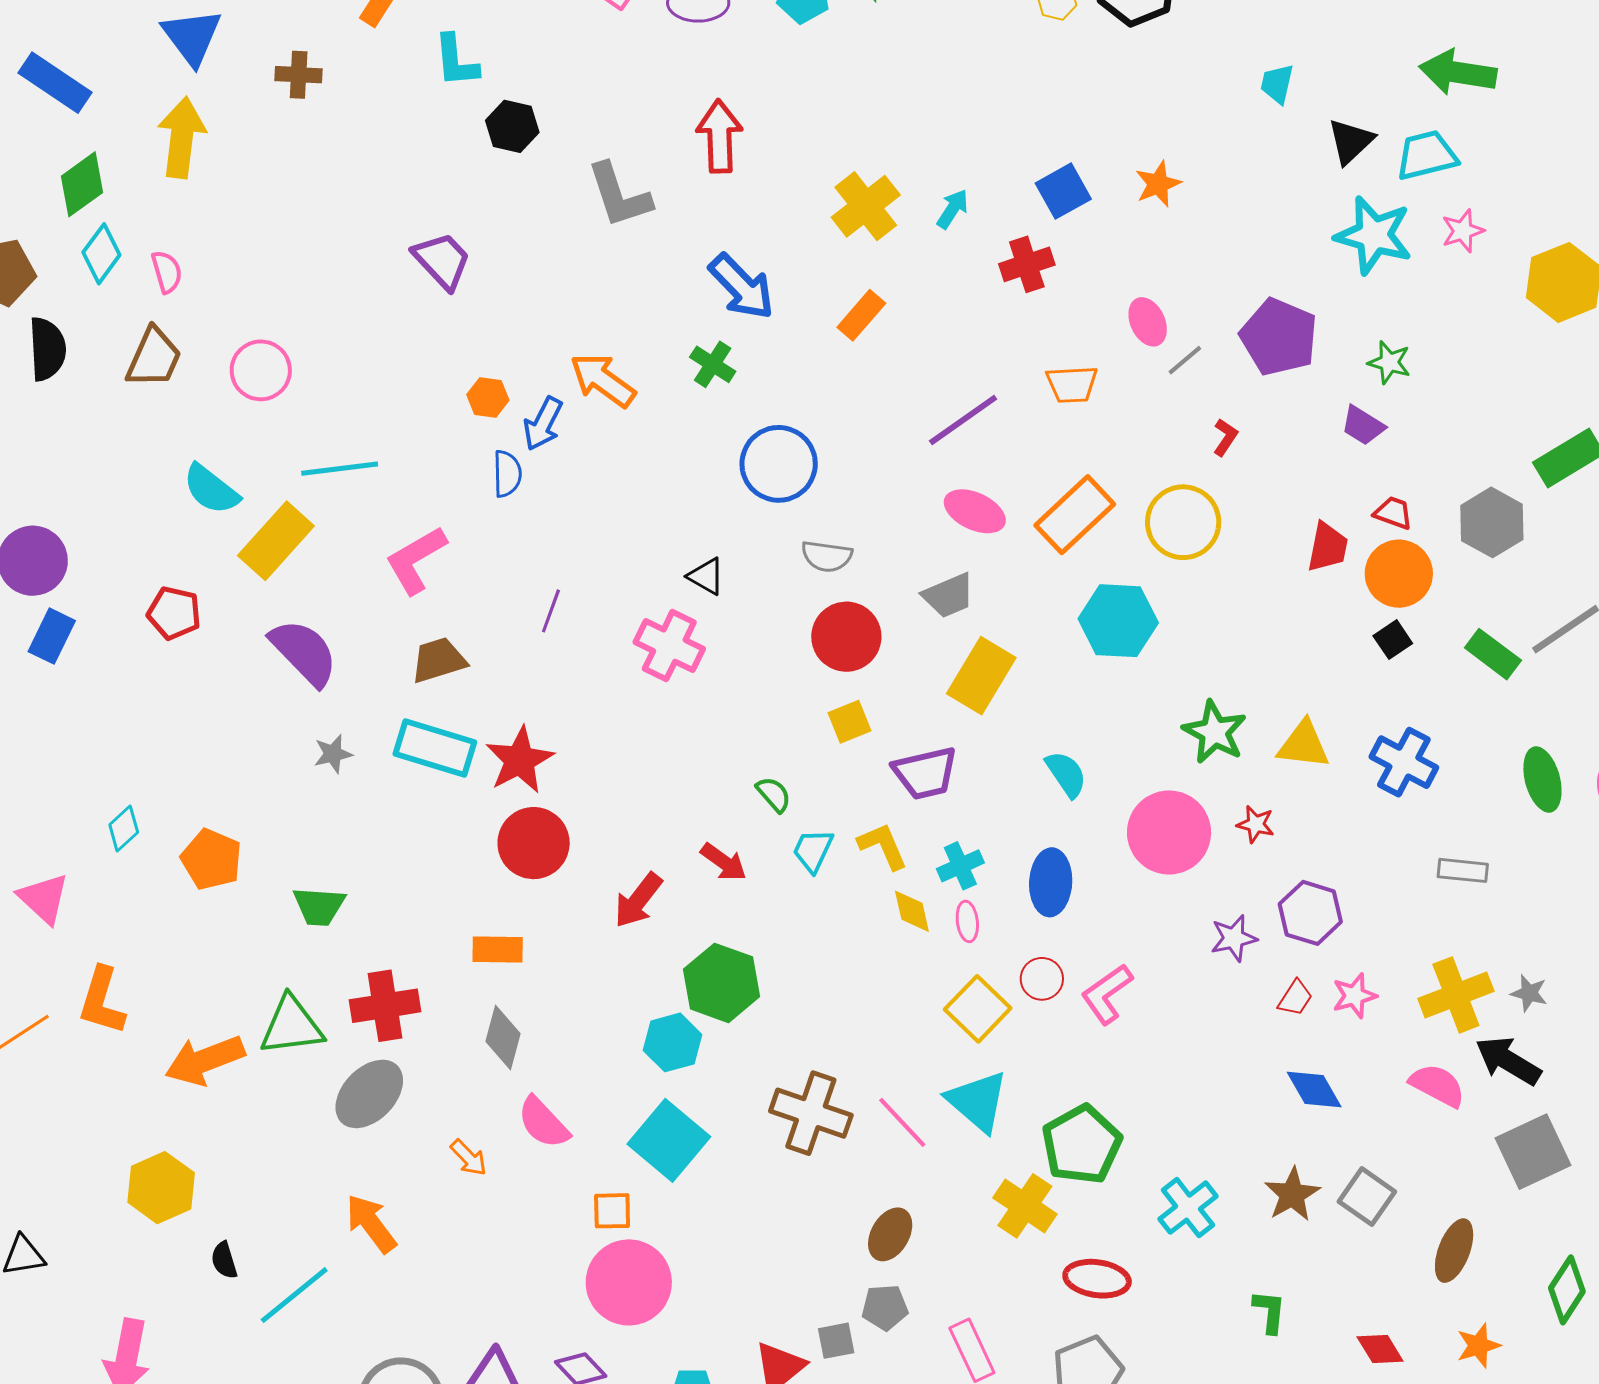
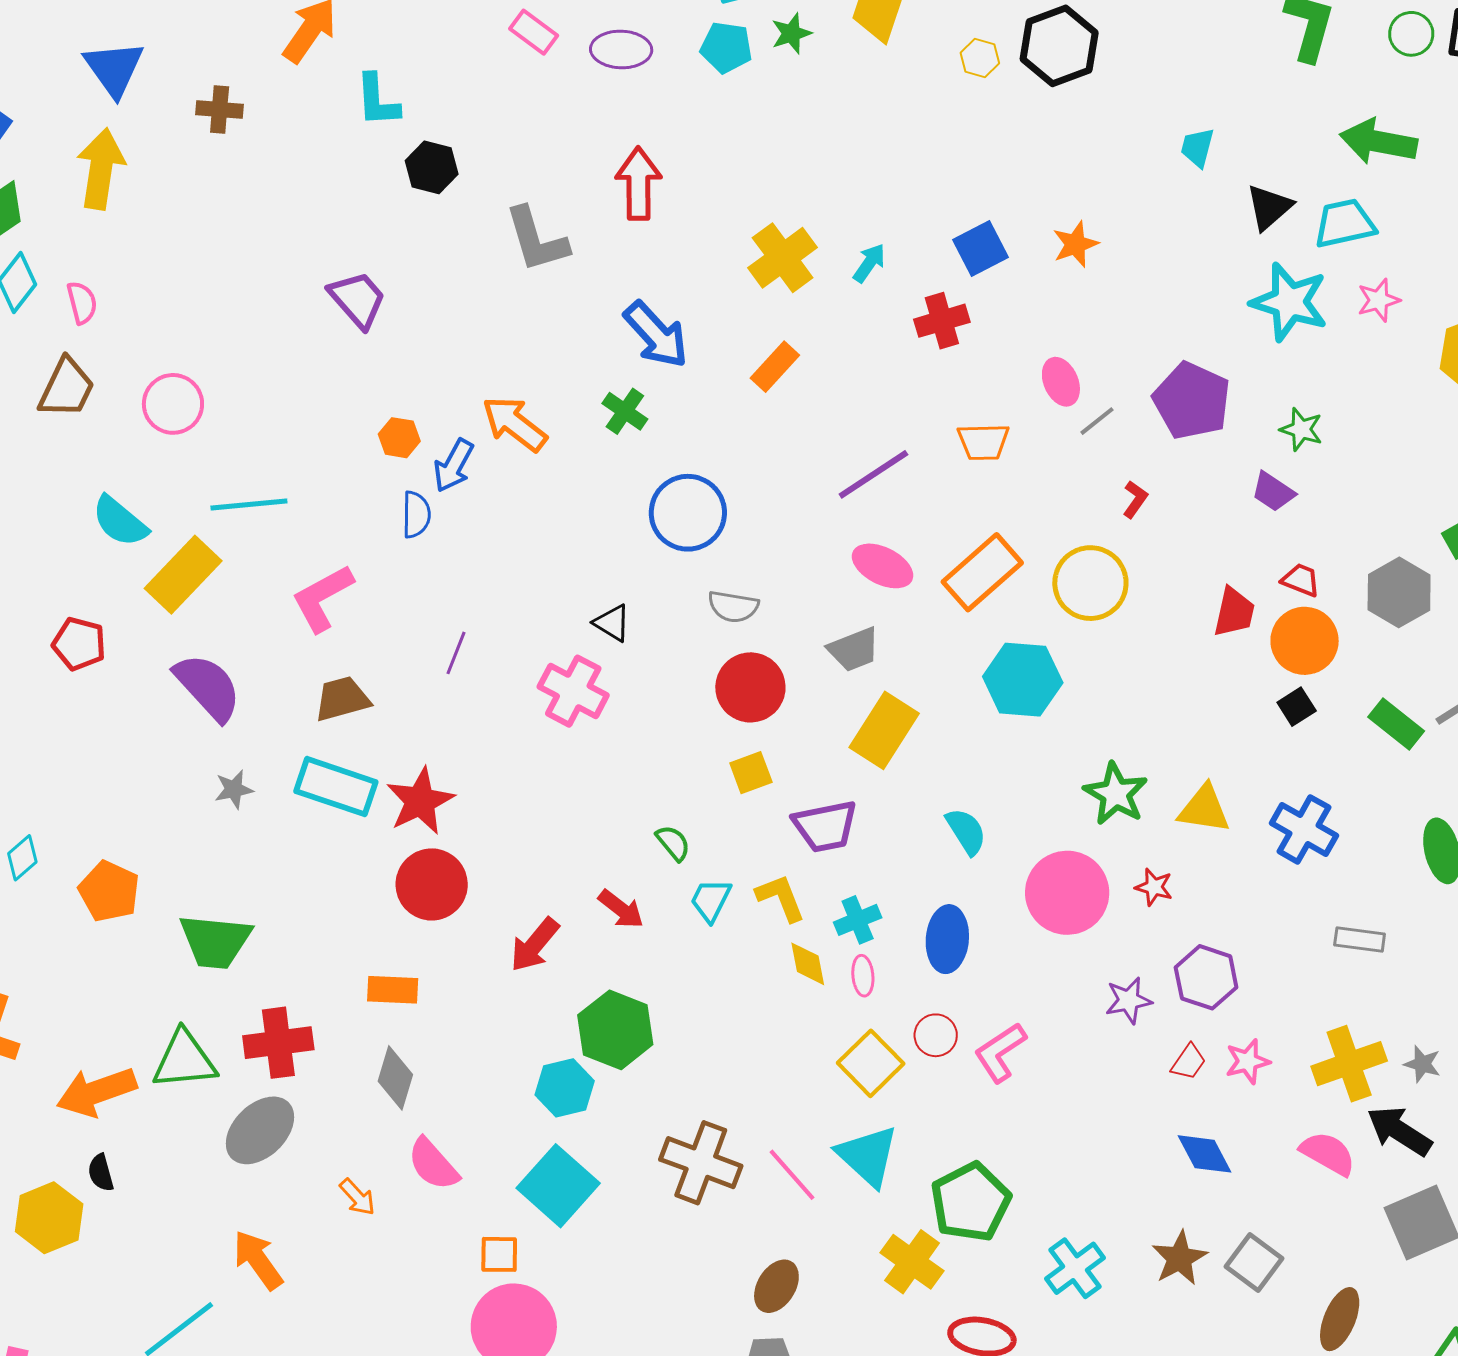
green trapezoid: (319, 906) -> (215, 941), size x1.4
black semicircle: (224, 1260) -> (101, 1173), moved

